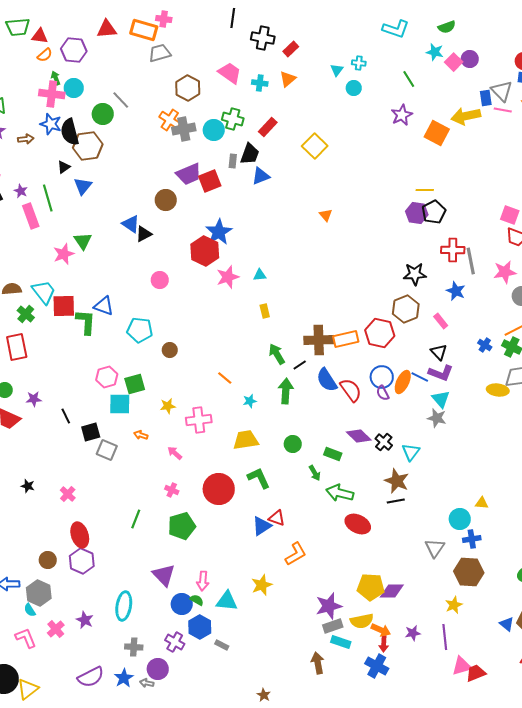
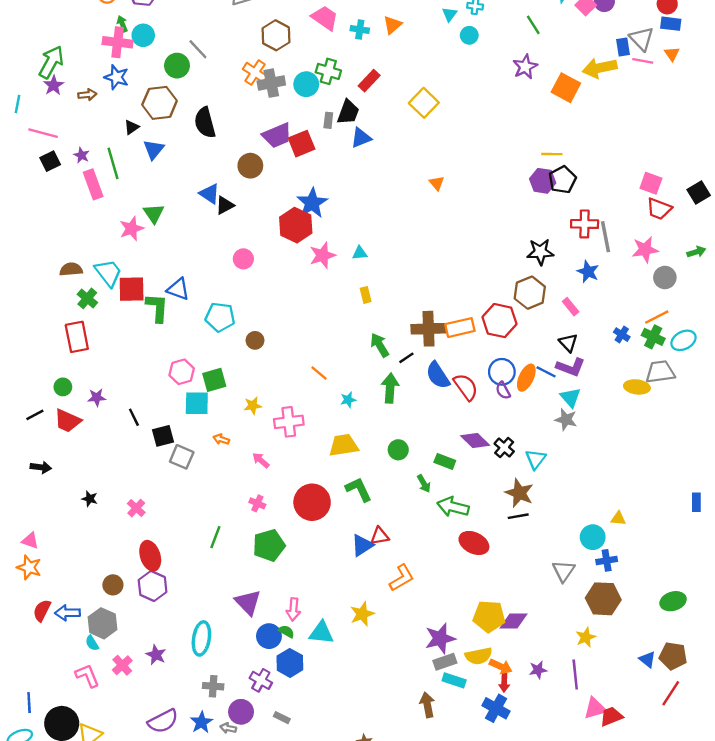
black semicircle: (70, 132) -> (205, 123), moved
red triangle: (277, 518) -> (380, 536), turned -30
gray rectangle: (222, 645) -> (282, 718), moved

